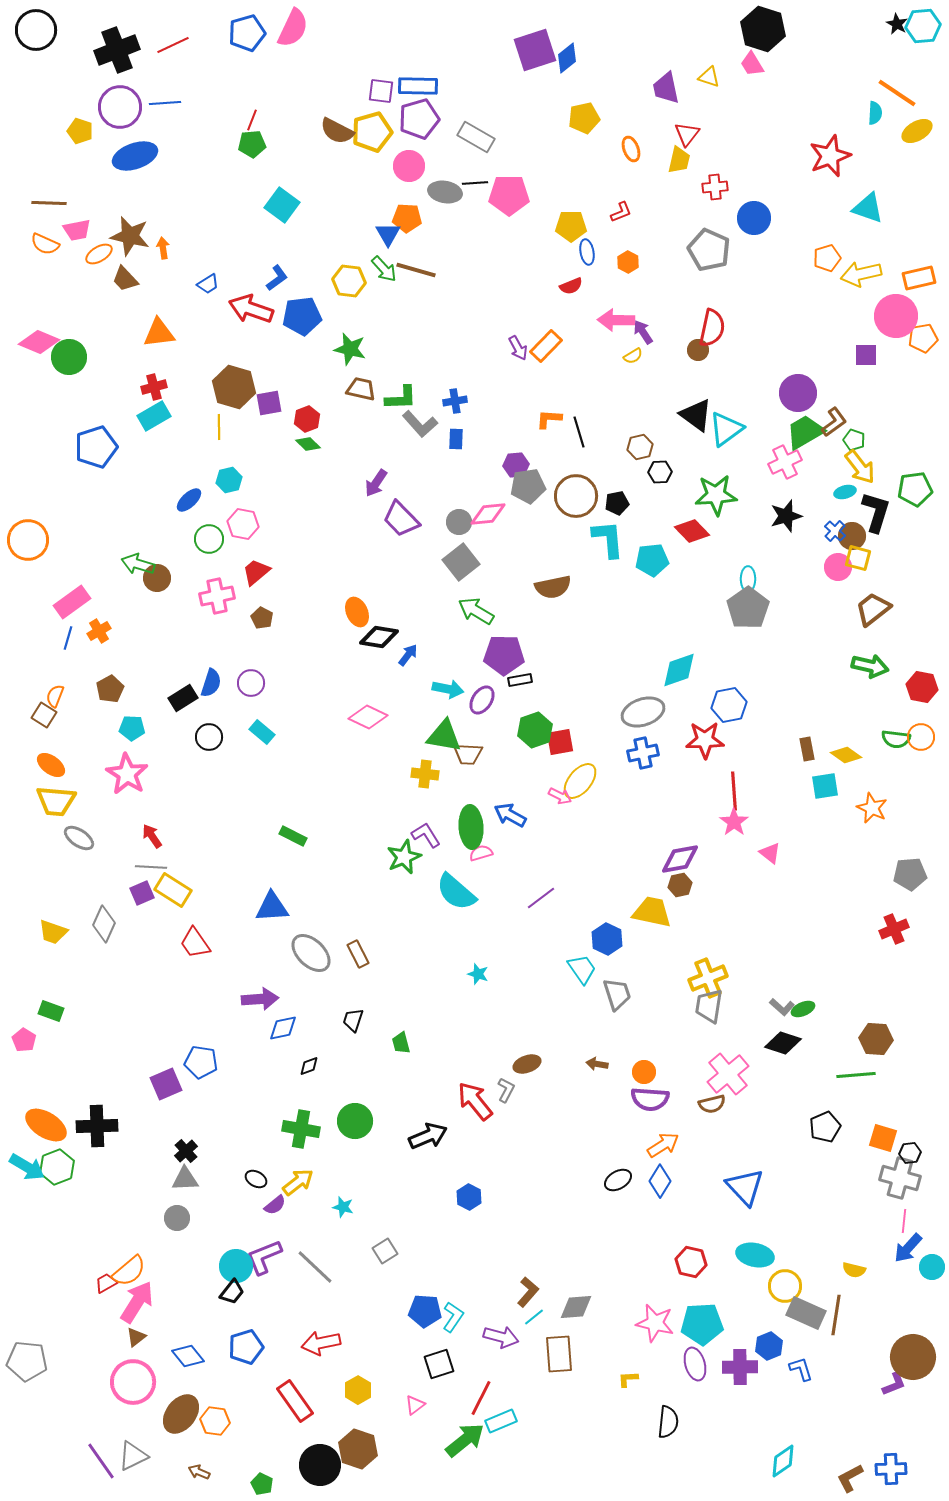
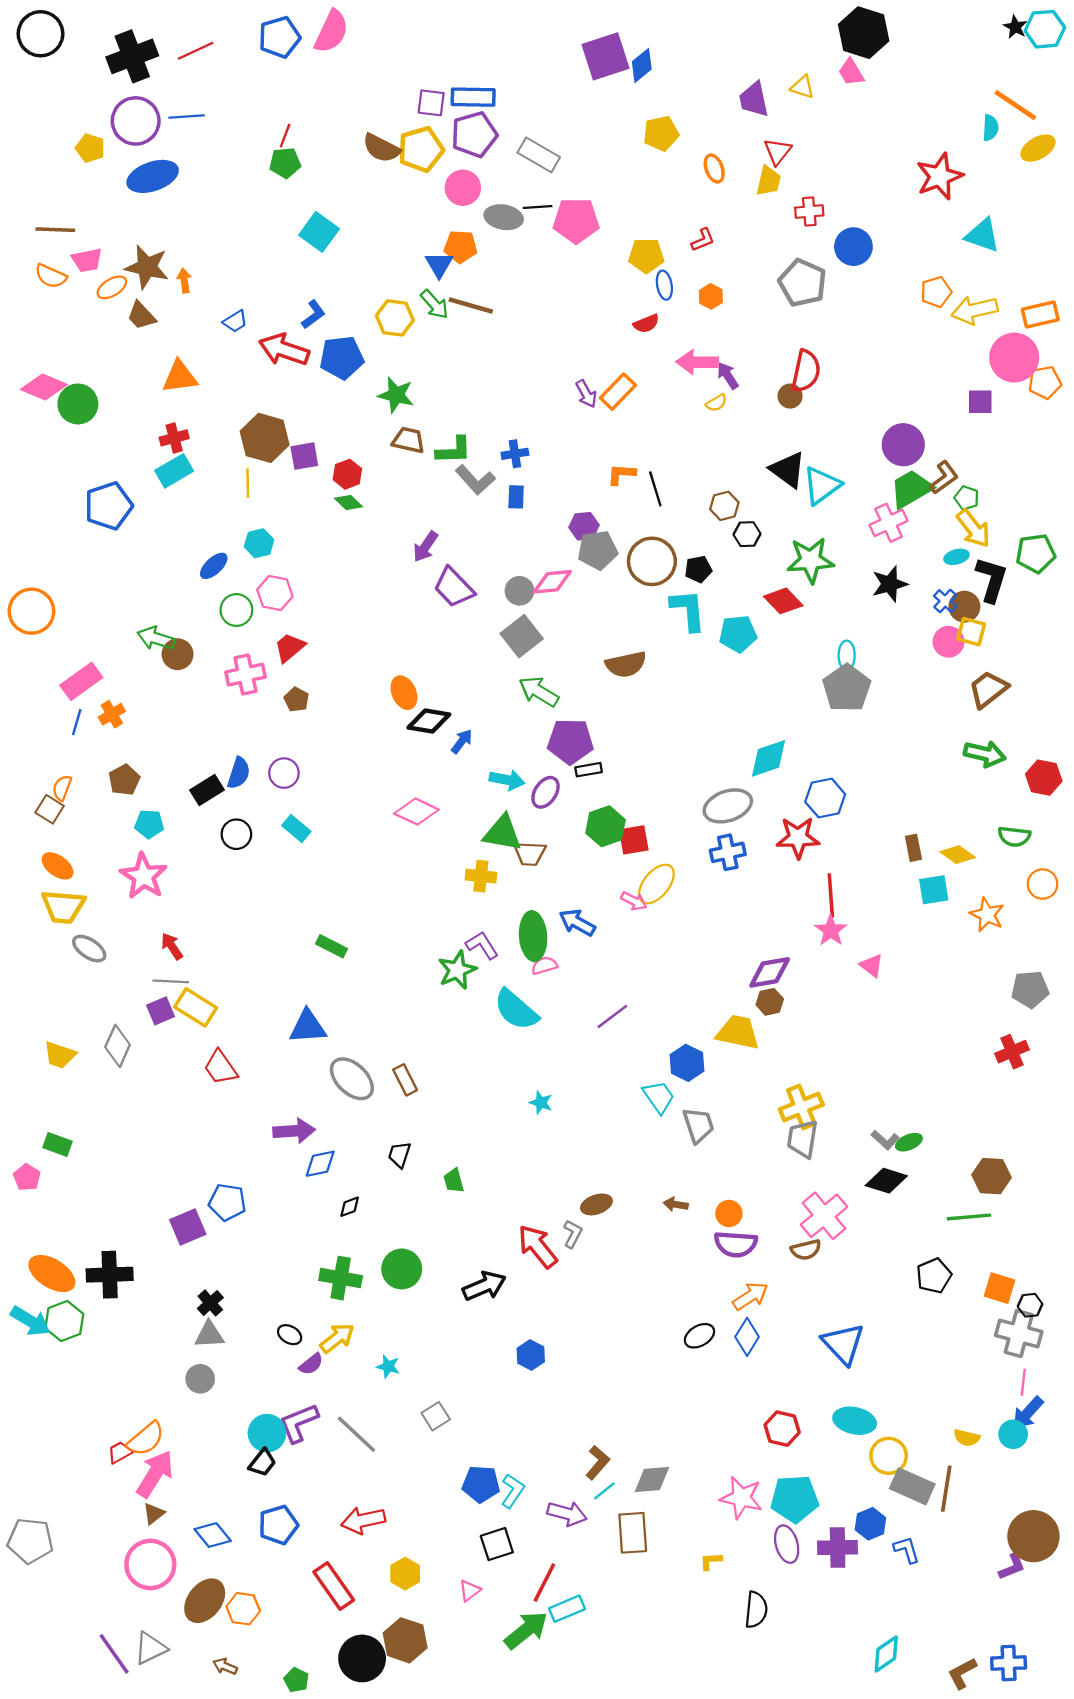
orange circle: (921, 737) -> (1043, 884), moved
cyan circle: (932, 1267) -> (1013, 1434), moved

